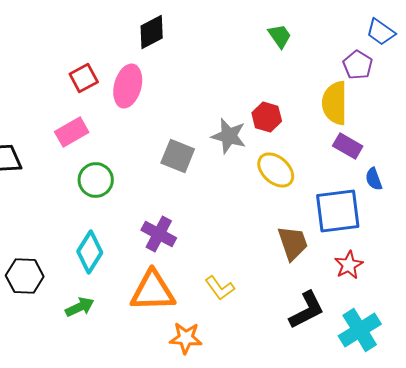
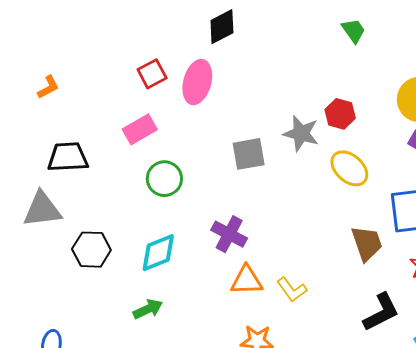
gray square: (178, 156) -> (249, 154), turned -32
cyan diamond: (90, 252) -> (158, 253), turned 36
black hexagon: (25, 276) -> (91, 250), moved
orange triangle: (153, 291) -> (247, 280), moved, size x0.7

